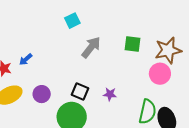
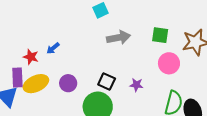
gray arrow: (91, 47) -> (119, 38), turned 40
pink circle: (160, 74) -> (169, 63), moved

